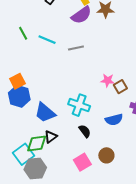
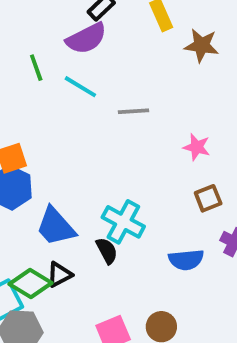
purple semicircle: (81, 15) -> (86, 38), moved
pink star: (108, 80) -> (197, 147), moved
black semicircle: (85, 131) -> (107, 251), moved
green diamond: (37, 143) -> (30, 284), turned 30

